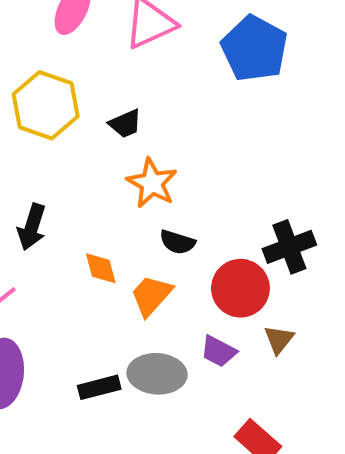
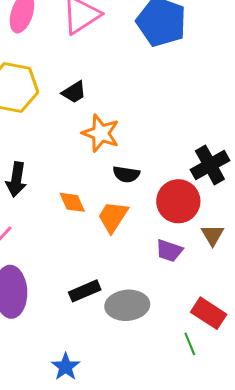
gray ellipse: (157, 374) -> (127, 305), moved

